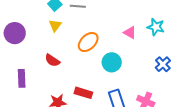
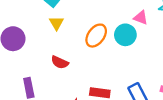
cyan circle: (112, 62) -> (125, 35), moved

